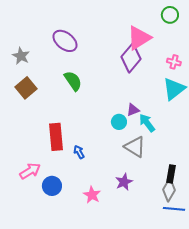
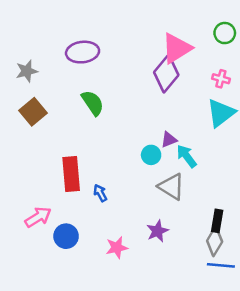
green circle: (170, 15) -> (225, 33), moved
purple ellipse: (65, 41) -> (83, 52), turned -45
gray star: (21, 56) -> (27, 71), turned 30
pink star: (92, 195) -> (117, 248), turned 30

